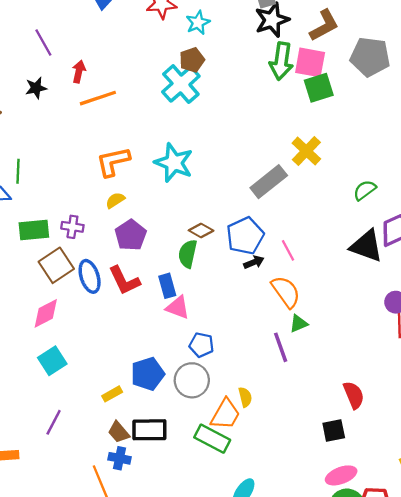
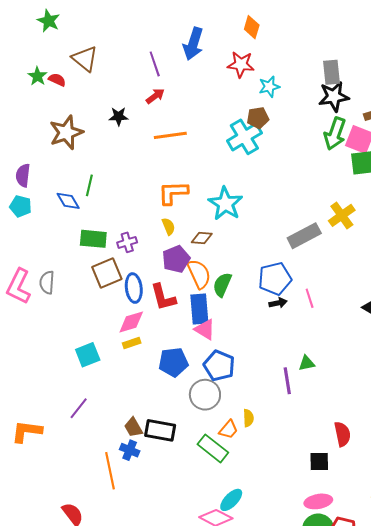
purple line: (43, 42) -> (155, 64), moved
red arrow: (79, 72) -> (155, 96), moved, turned 30
yellow semicircle: (115, 200) -> (168, 226), turned 90
purple cross: (72, 227) -> (127, 242), turned -36
brown diamond: (201, 230) -> (202, 238), moved, turned -35
blue rectangle: (167, 286) -> (199, 309), size x1.4
orange semicircle: (286, 292) -> (199, 274), moved
pink diamond: (46, 313) -> (131, 322), moved
blue pentagon: (201, 345) -> (219, 366), size x1.4
blue pentagon: (148, 374) -> (173, 362), moved
yellow rectangle: (112, 394) -> (132, 343), moved
orange trapezoid: (225, 414) -> (228, 430), size x0.7

